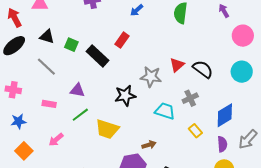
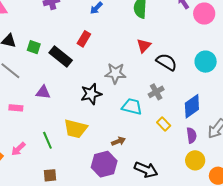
pink circle: (243, 36) -> (204, 14), moved
red triangle: (177, 65) -> (144, 46), moved
green line: (80, 115) -> (47, 140), moved, turned -72
pink arrow: (56, 140) -> (18, 149), moved

